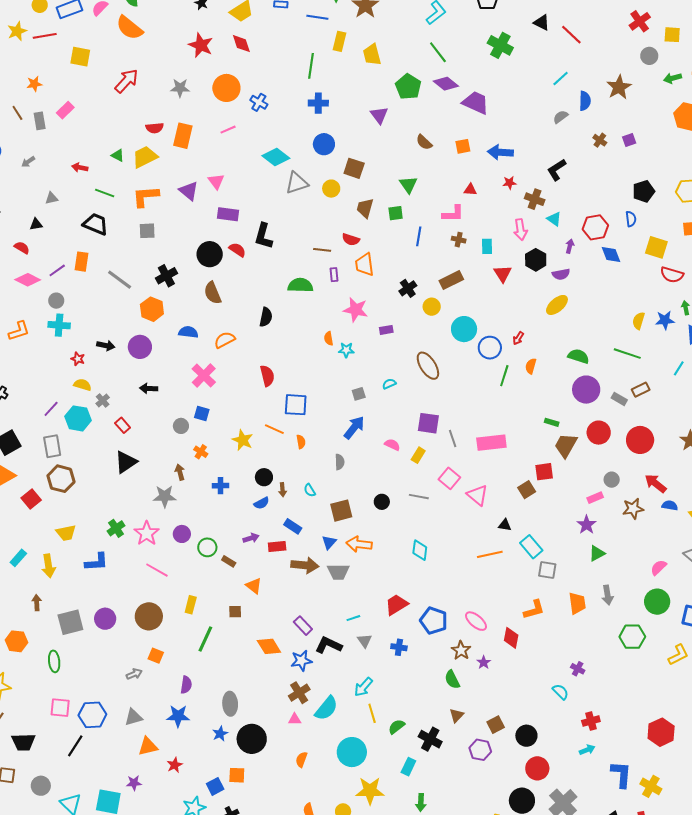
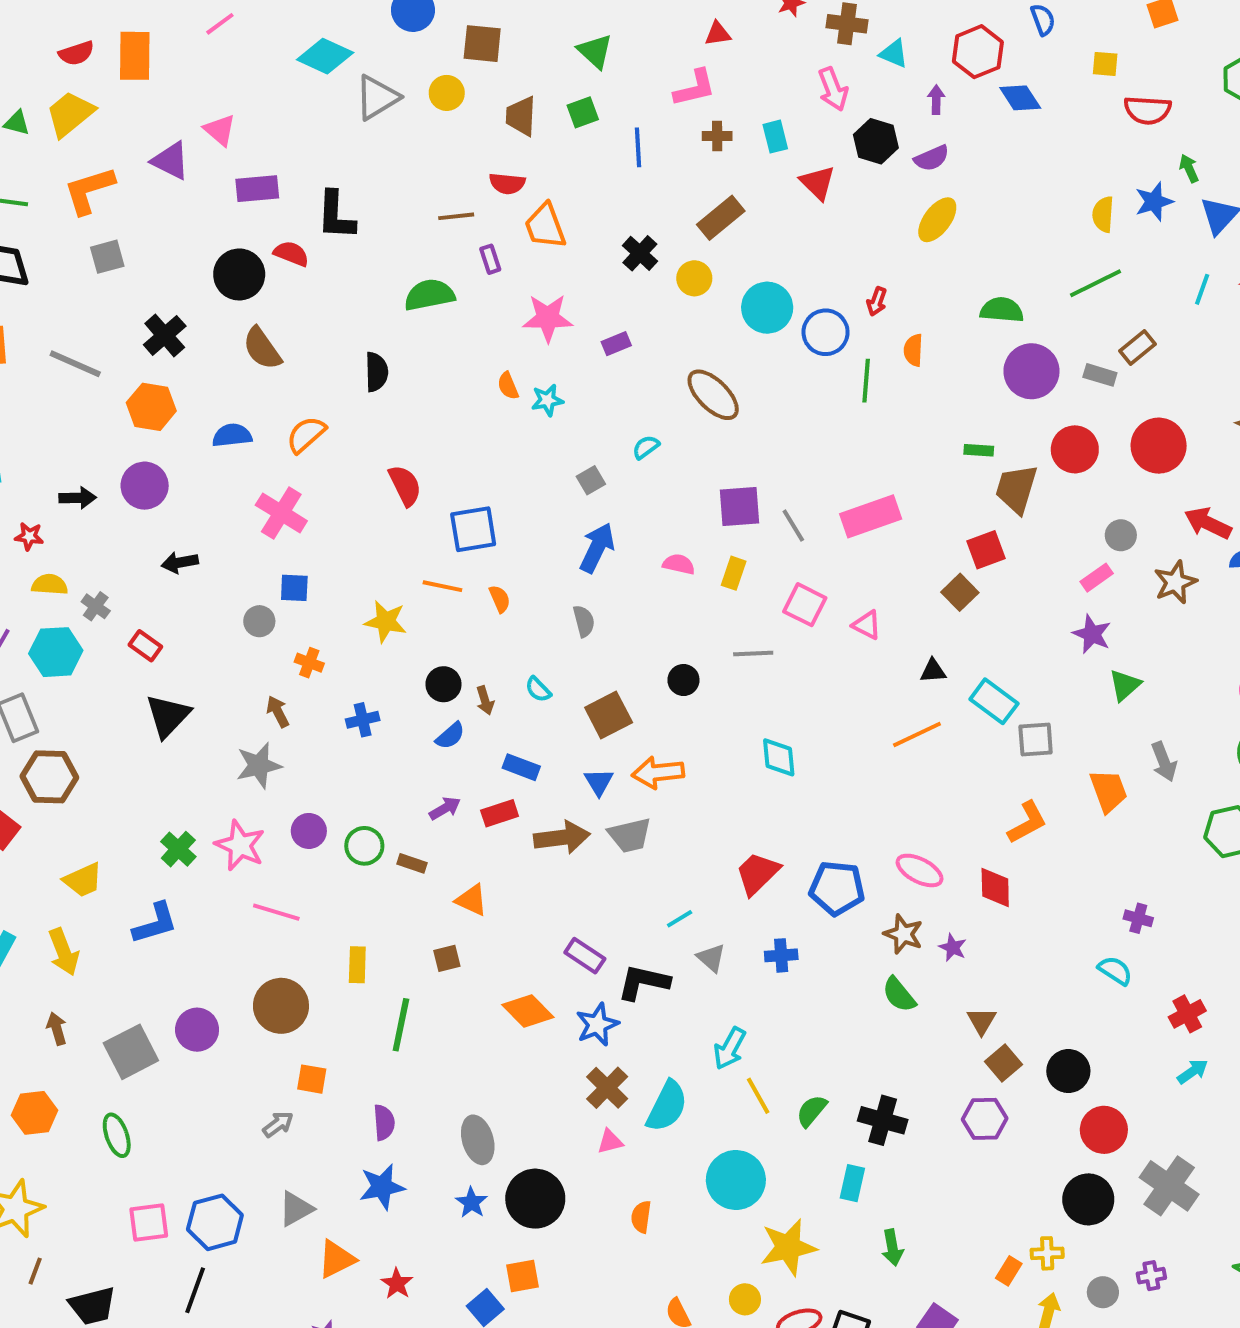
yellow square: (656, 247) -> (1105, 64), size x0.6
green line: (627, 354) -> (1095, 283), turned -32
pink triangle: (477, 495) -> (867, 625), size x0.7
brown triangle: (457, 715) -> (982, 1021), moved

